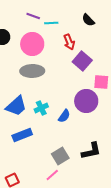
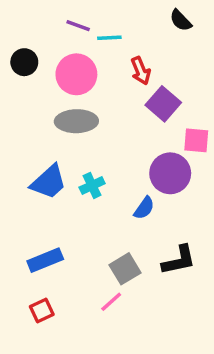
black semicircle: (88, 20) -> (181, 20), moved
blue semicircle: (64, 116) -> (144, 208), moved
blue rectangle: (22, 135) -> (45, 260), moved

